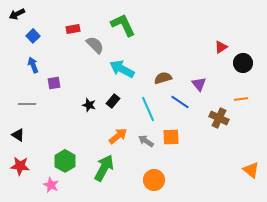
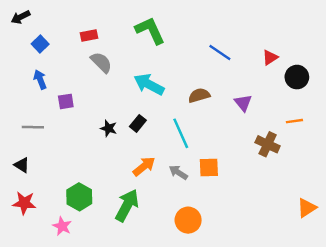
gray semicircle: (95, 45) -> (101, 62), moved
blue line: (180, 102) -> (220, 53), moved
orange triangle: (251, 170) -> (307, 208), turned 48

